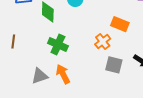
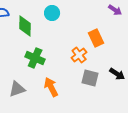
orange rectangle: (120, 24) -> (96, 38), turned 42
orange arrow: (63, 74) -> (51, 87), moved

